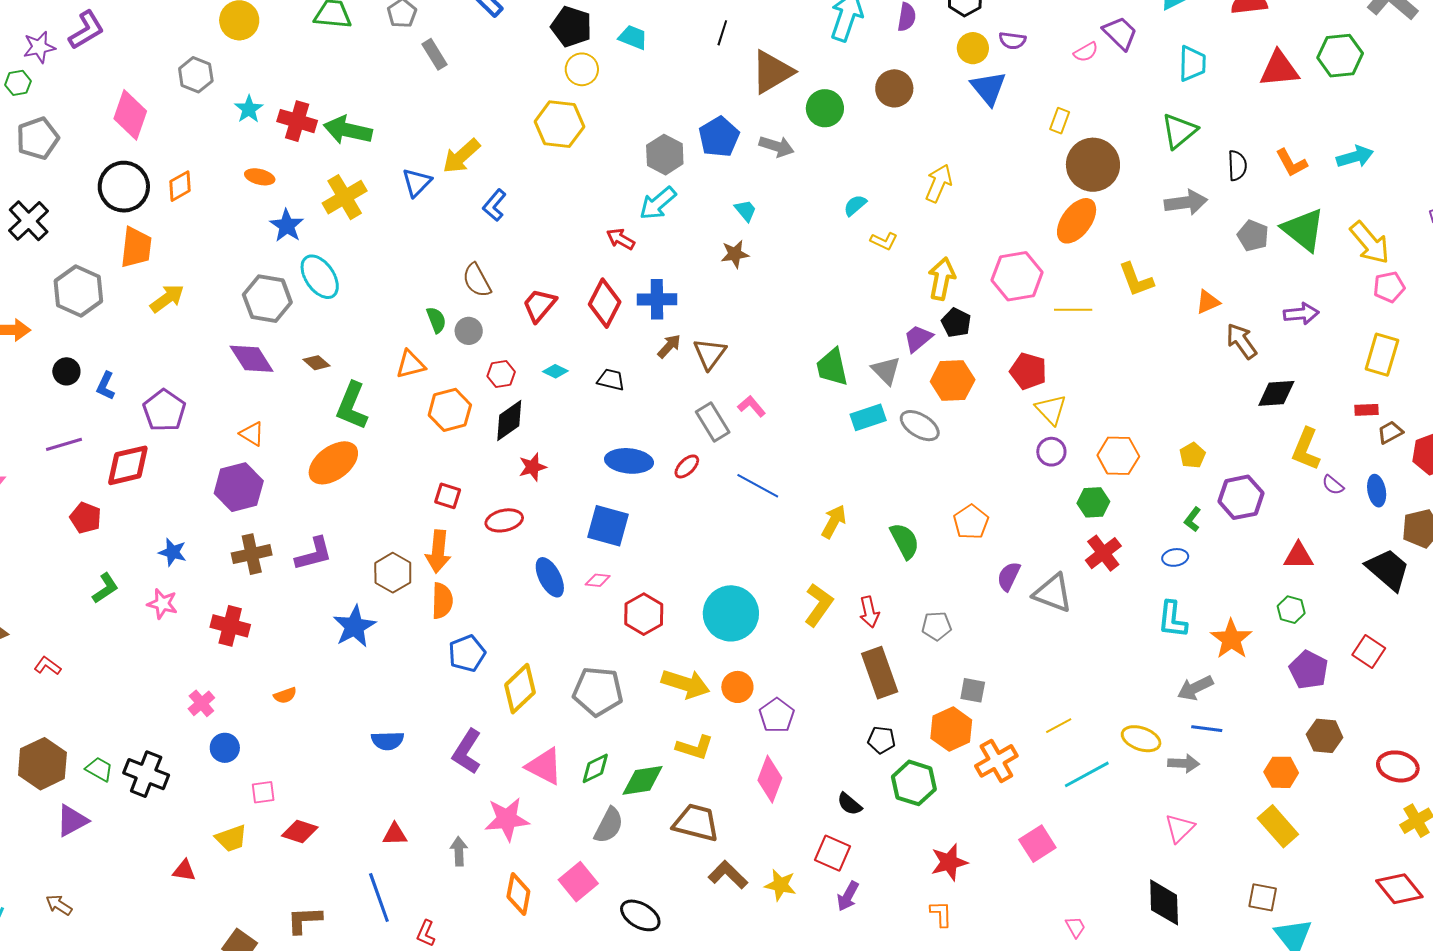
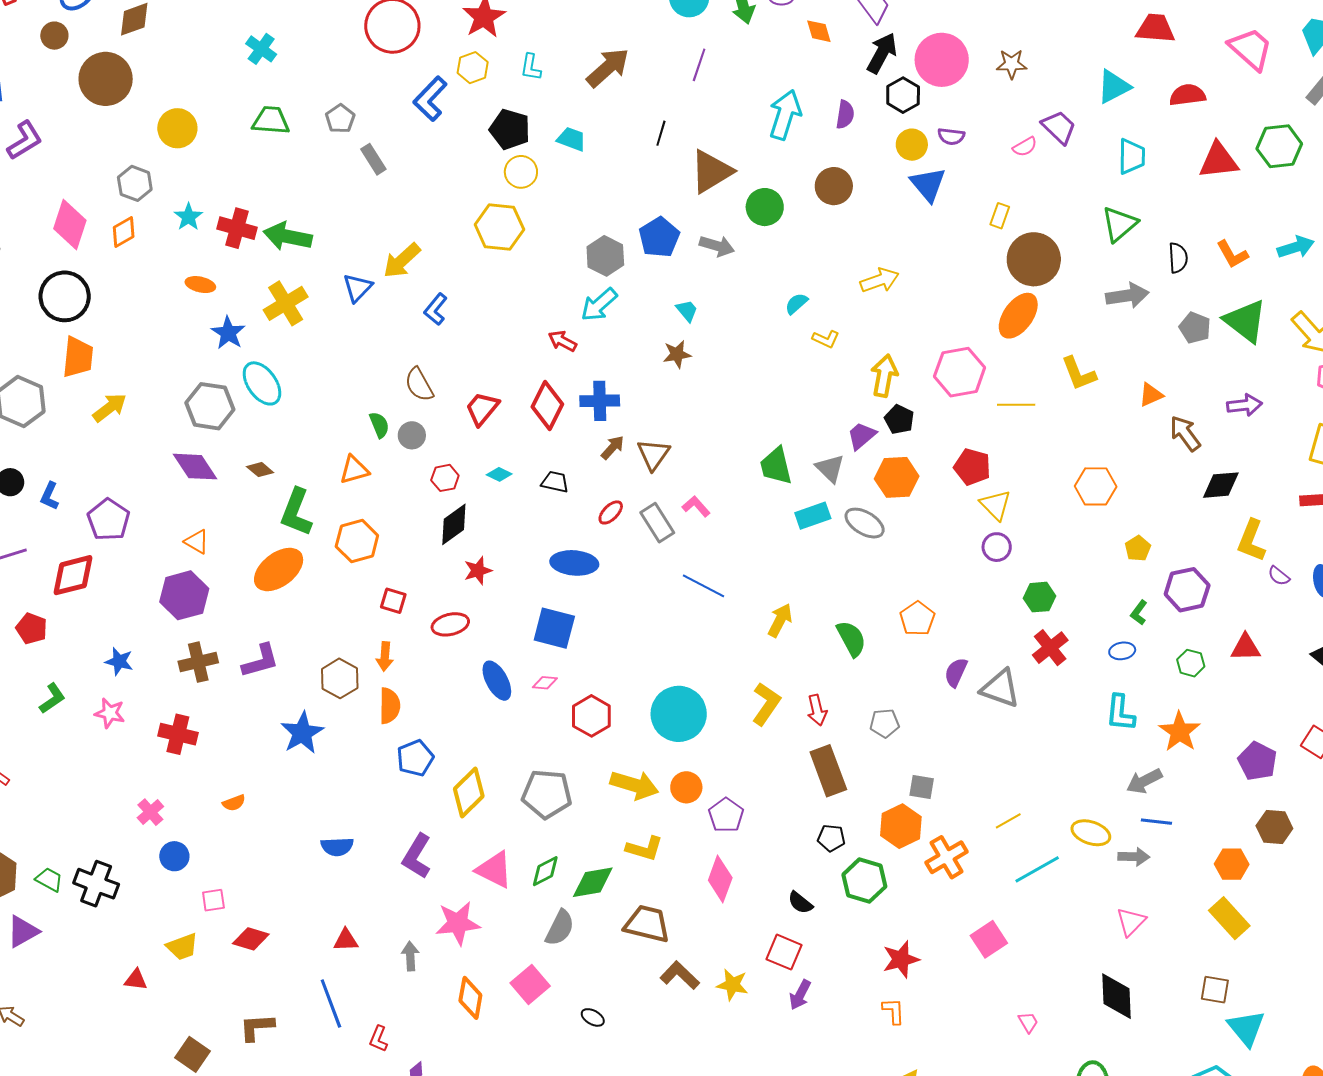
yellow arrow: (939, 183) -> (880, 280), turned 48
orange diamond: (180, 186) -> (124, 232), moved
orange hexagon: (450, 410) -> (357, 541), moved
orange hexagon: (1118, 456) -> (1096, 486), moved
red ellipse: (687, 466) -> (611, 512), moved
orange arrow: (438, 551) -> (385, 656), size x0.7
green hexagon: (1291, 610) -> (1191, 663), moved
black ellipse: (640, 915) -> (593, 1017), size x0.6

